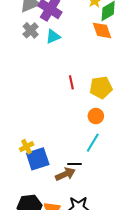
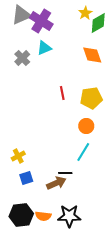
gray cross: (31, 30) -> (22, 58), moved
orange diamond: (102, 30) -> (92, 55), moved
blue square: (38, 159) -> (26, 178), moved, size x0.6

